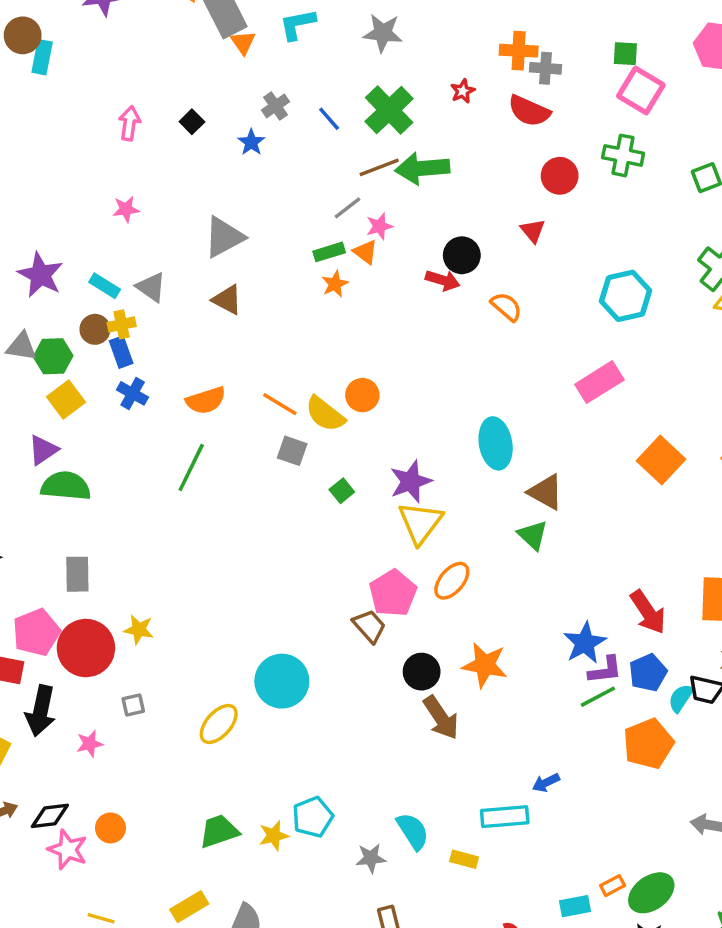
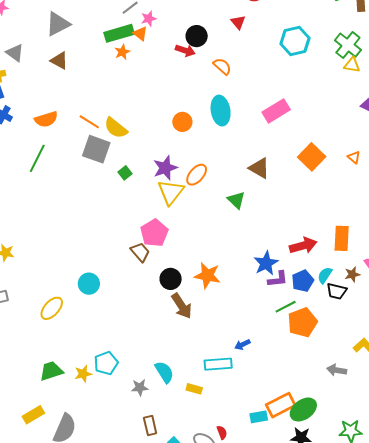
green rectangle: (329, 252) -> (119, 33), size x1.6
cyan hexagon: (626, 296) -> (295, 41), moved
orange circle: (362, 395) -> (182, 122), moved
cyan ellipse: (496, 443) -> (221, 111), moved
gray square: (292, 451) -> (96, 149), size x1.6
brown triangle: (546, 492) -> (259, 168), moved
orange ellipse: (452, 581) -> (197, 175), moved
red arrow: (648, 612) -> (303, 246), turned -72
cyan circle: (282, 681) -> (89, 284), size x0.7
green line: (598, 697) -> (286, 307), moved
cyan semicircle: (681, 698) -> (325, 275), moved
orange rectangle: (613, 886) -> (281, 405), size x2.0

